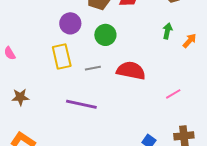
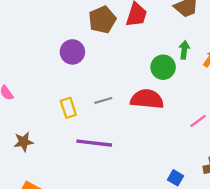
green circle: (105, 35) -> (163, 67), moved
yellow rectangle: (62, 57) -> (68, 108), moved, size x0.7

